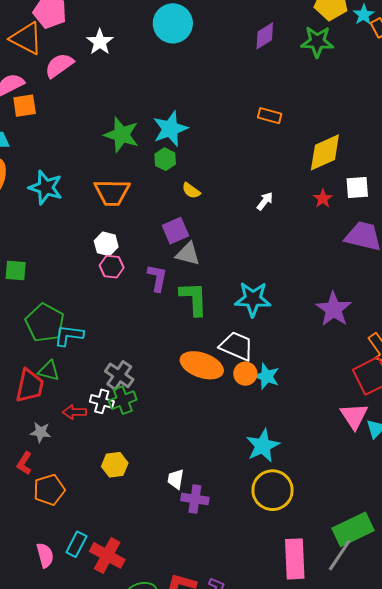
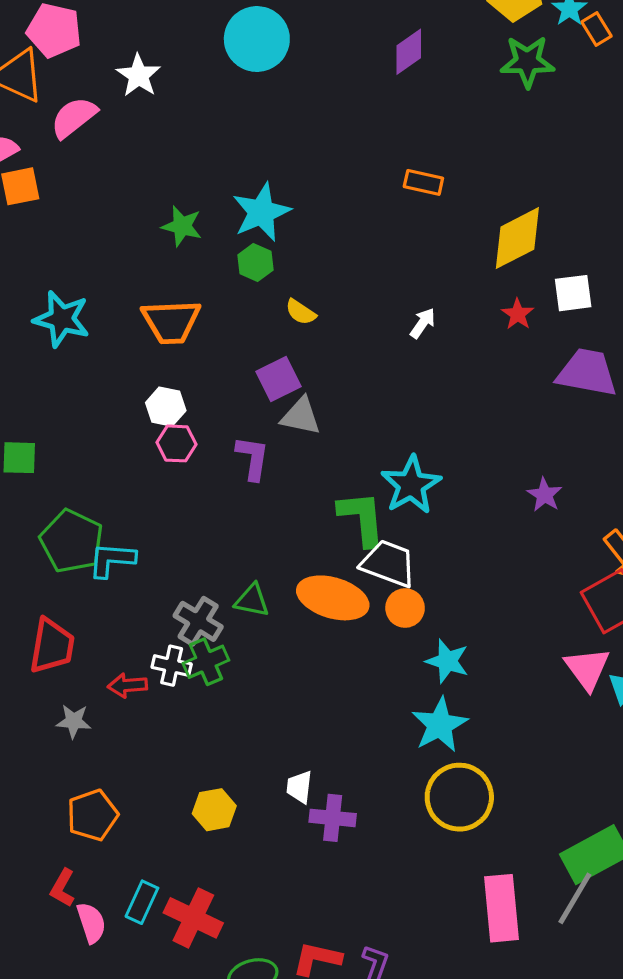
green star: (317, 42) -> (527, 62), moved
green star: (122, 135) -> (182, 226), size x0.7
green L-shape: (194, 299) -> (362, 519), moved
cyan star: (253, 299) -> (411, 485), turned -30
purple star: (334, 309) -> (545, 495), size x0.6
green triangle: (49, 371) -> (252, 600), moved
cyan star: (267, 376) -> (447, 661), moved
red L-shape: (24, 463) -> (63, 888), moved
yellow hexagon: (115, 465) -> (214, 810), moved

